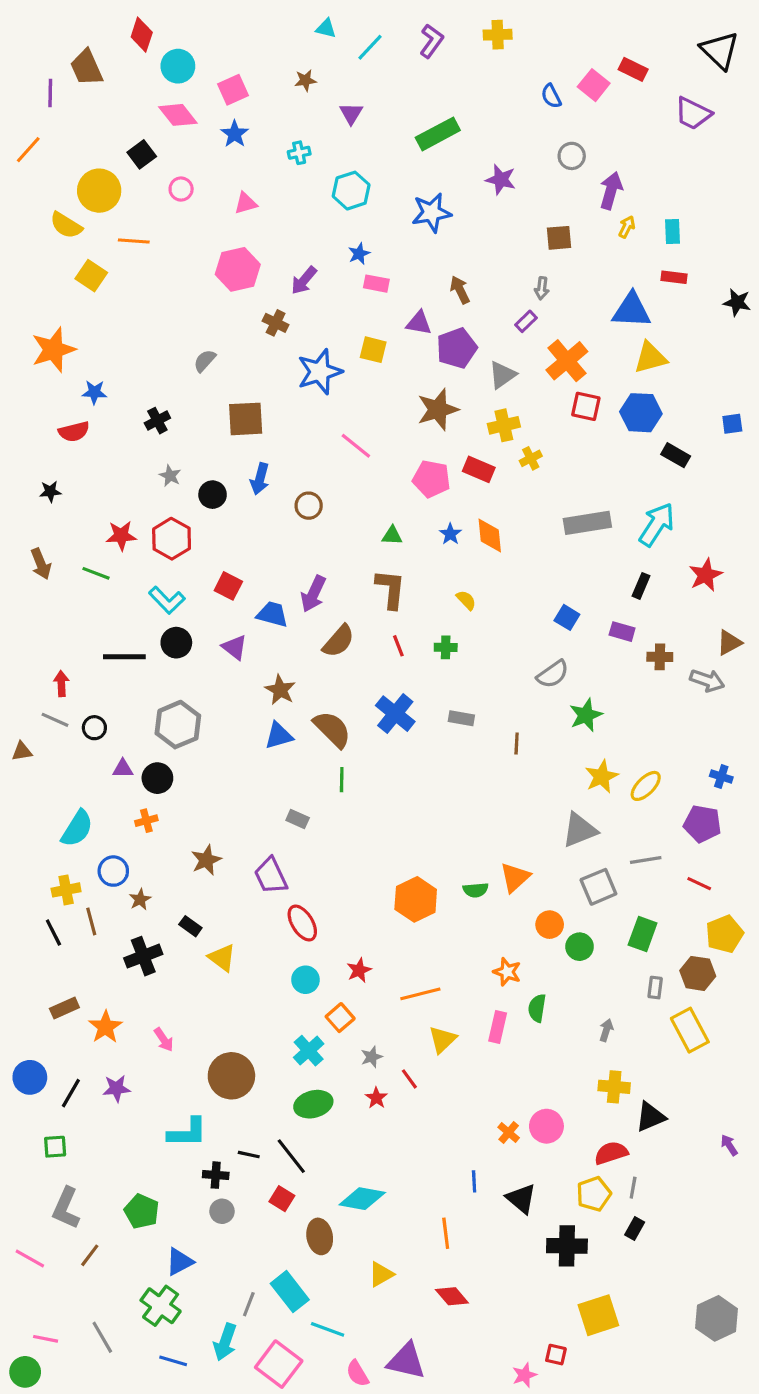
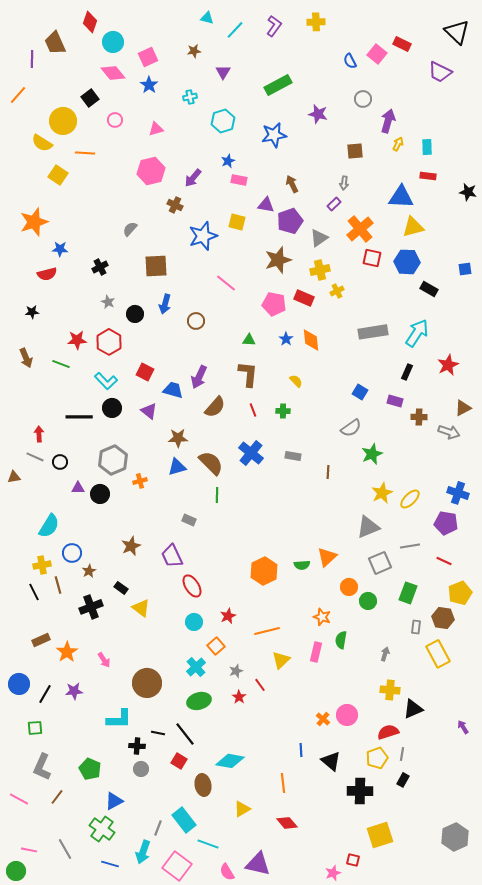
brown star: (280, 690) -> (178, 438), turned -30
blue cross: (721, 777) -> (458, 493), size x1.5
orange cross: (146, 821) -> (140, 481), moved

